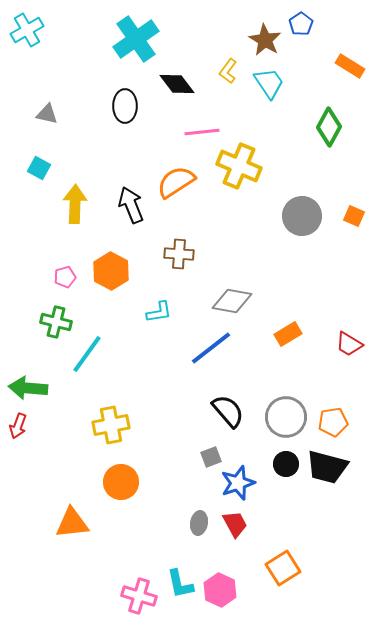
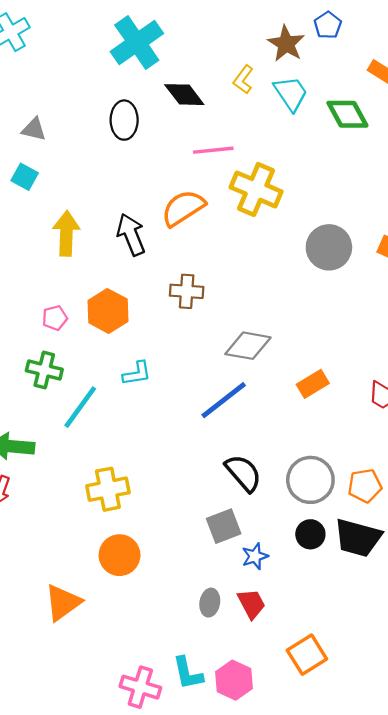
green diamond: (329, 127) -> (347, 114), moved, turned -57
cyan square: (39, 168) -> (25, 177), moved
cyan L-shape: (159, 312) -> (137, 373), moved
gray square: (211, 457) -> (224, 526), size x1.4
blue star: (238, 483) -> (255, 556), size x0.7
orange triangle: (72, 523) -> (63, 603), turned -30

